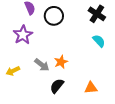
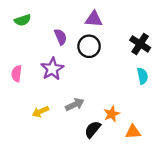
cyan semicircle: (99, 41) -> (142, 76), turned 32
orange star: (61, 62) -> (112, 114), moved
gray arrow: (42, 65) -> (75, 104), turned -63

